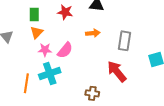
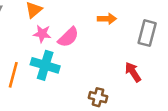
red arrow: (117, 71) -> (133, 72), size x0.7
cyan cross: (50, 73) -> (45, 65), turned 30

